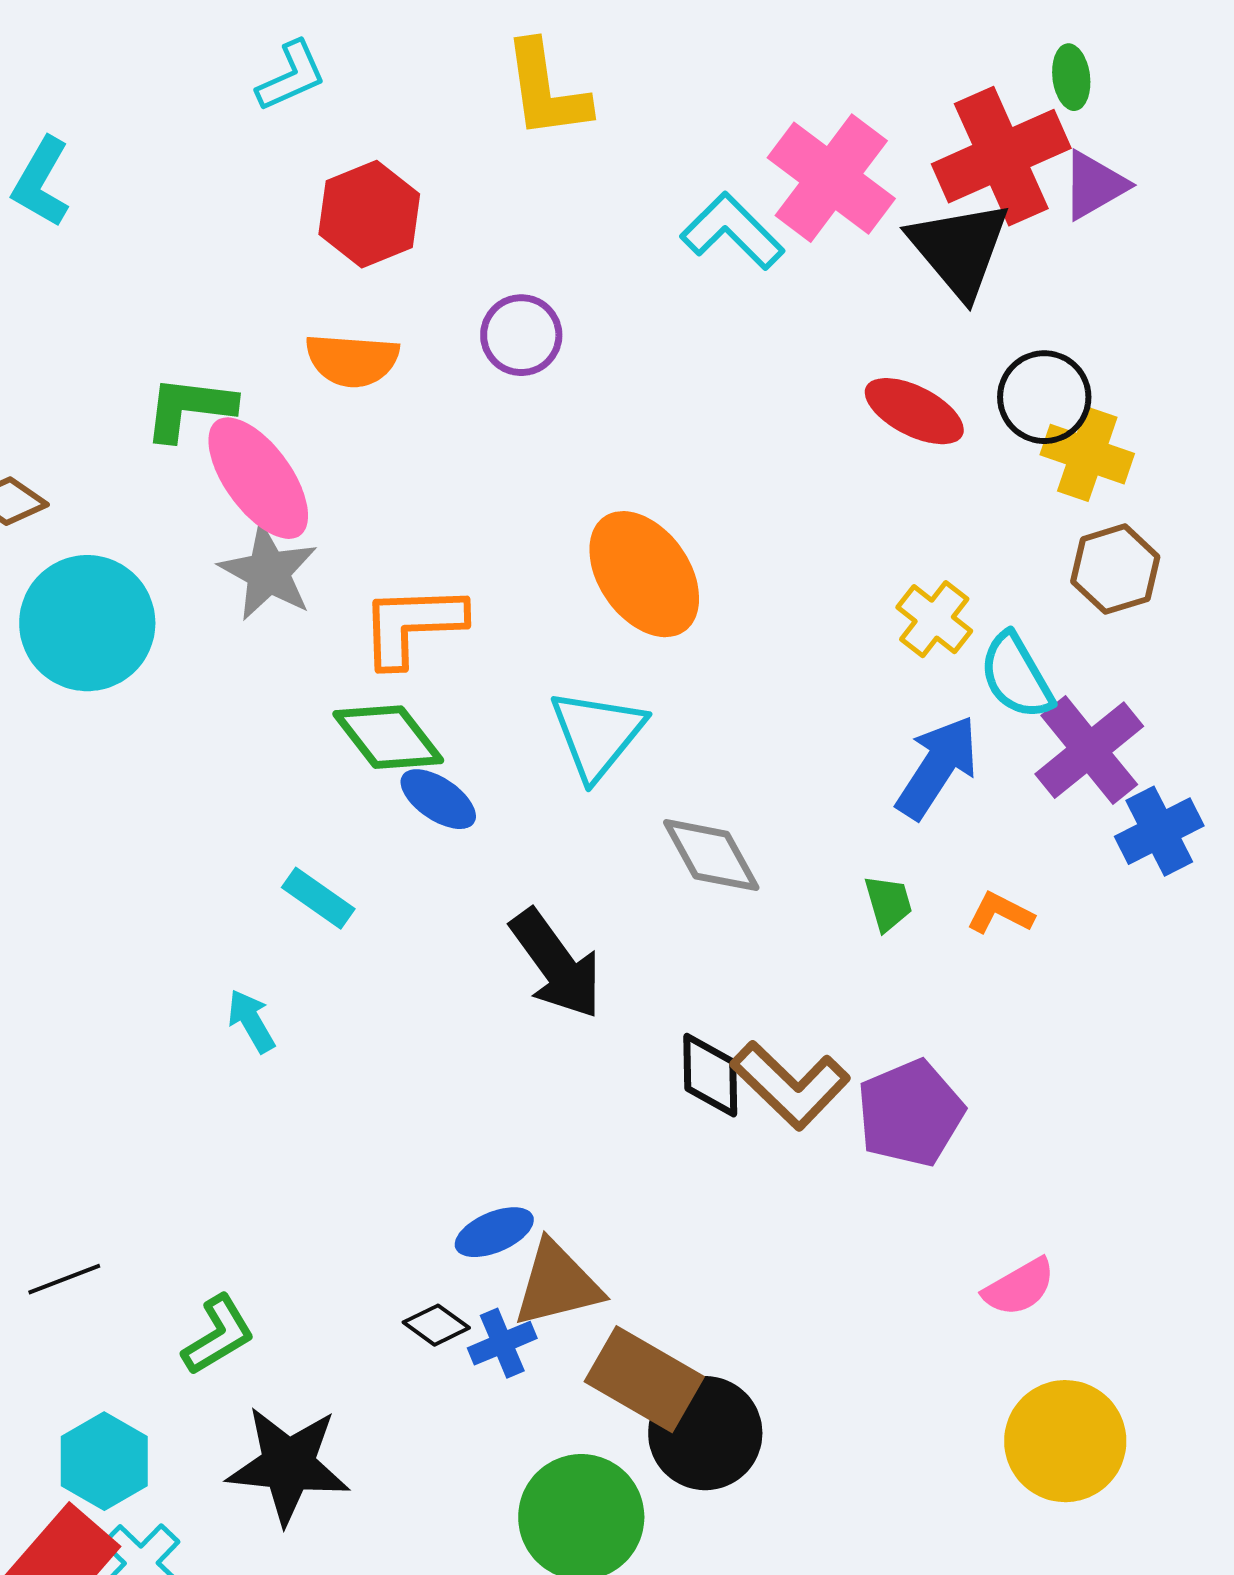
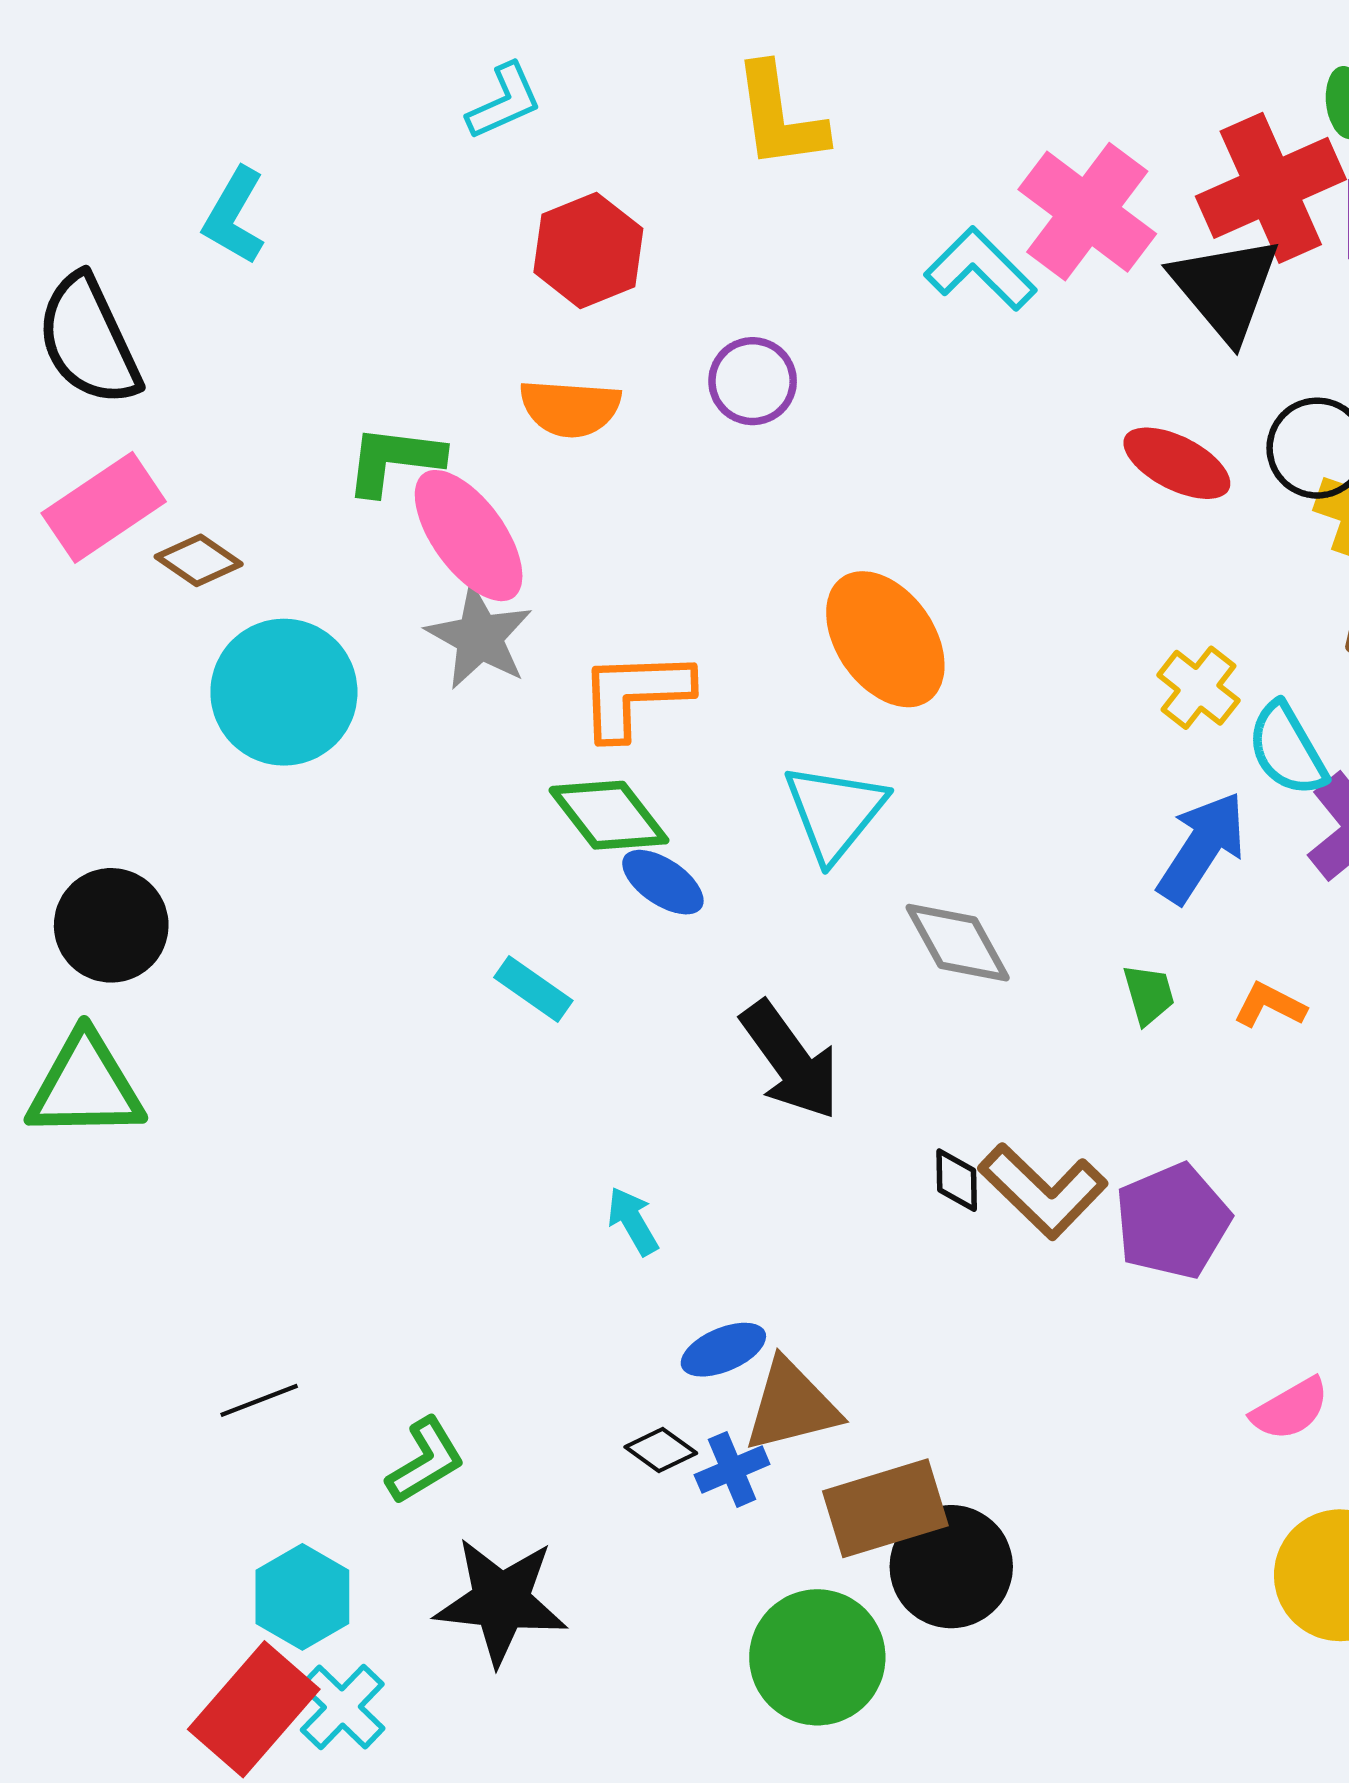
cyan arrow: (251, 1021) -> (633, 1221), moved
black diamond: (710, 1075) -> (957, 1180), size x0.7
brown rectangle: (644, 1379) -> (885, 1508), turned -47

